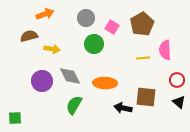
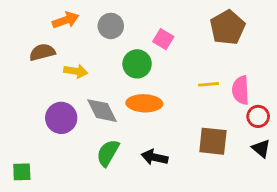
gray circle: (86, 18) -> (111, 26), moved
brown pentagon: (142, 24) -> (227, 27), moved
pink semicircle: (165, 50) -> (241, 90), moved
orange ellipse: (105, 83) -> (144, 103), moved
black arrow: (123, 108) -> (155, 157), moved

